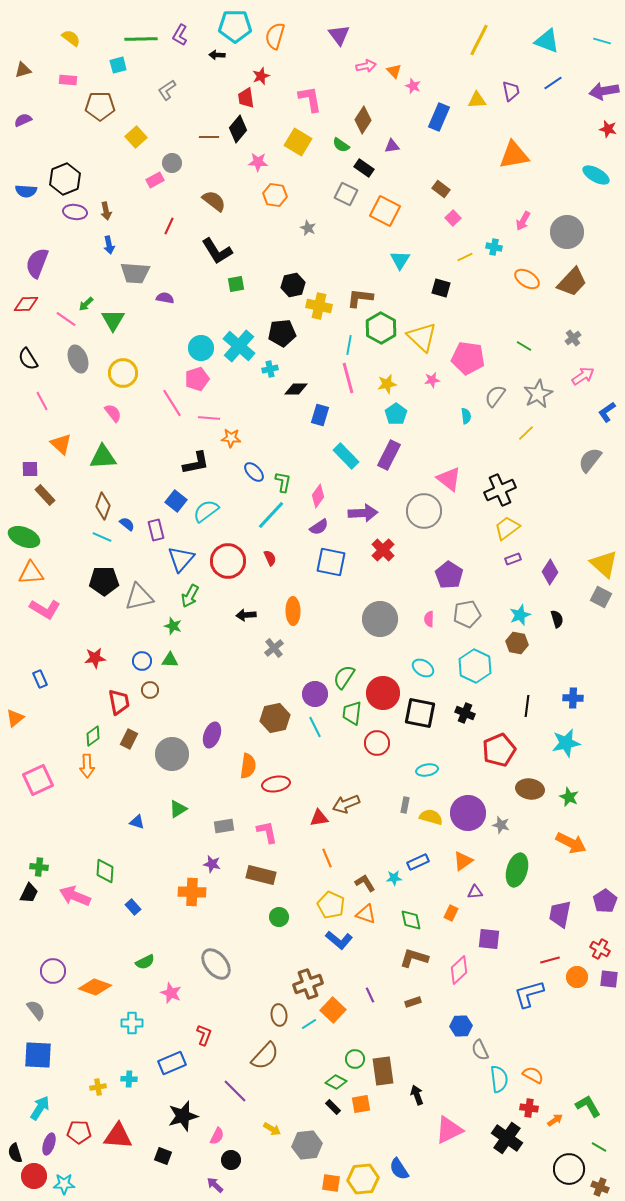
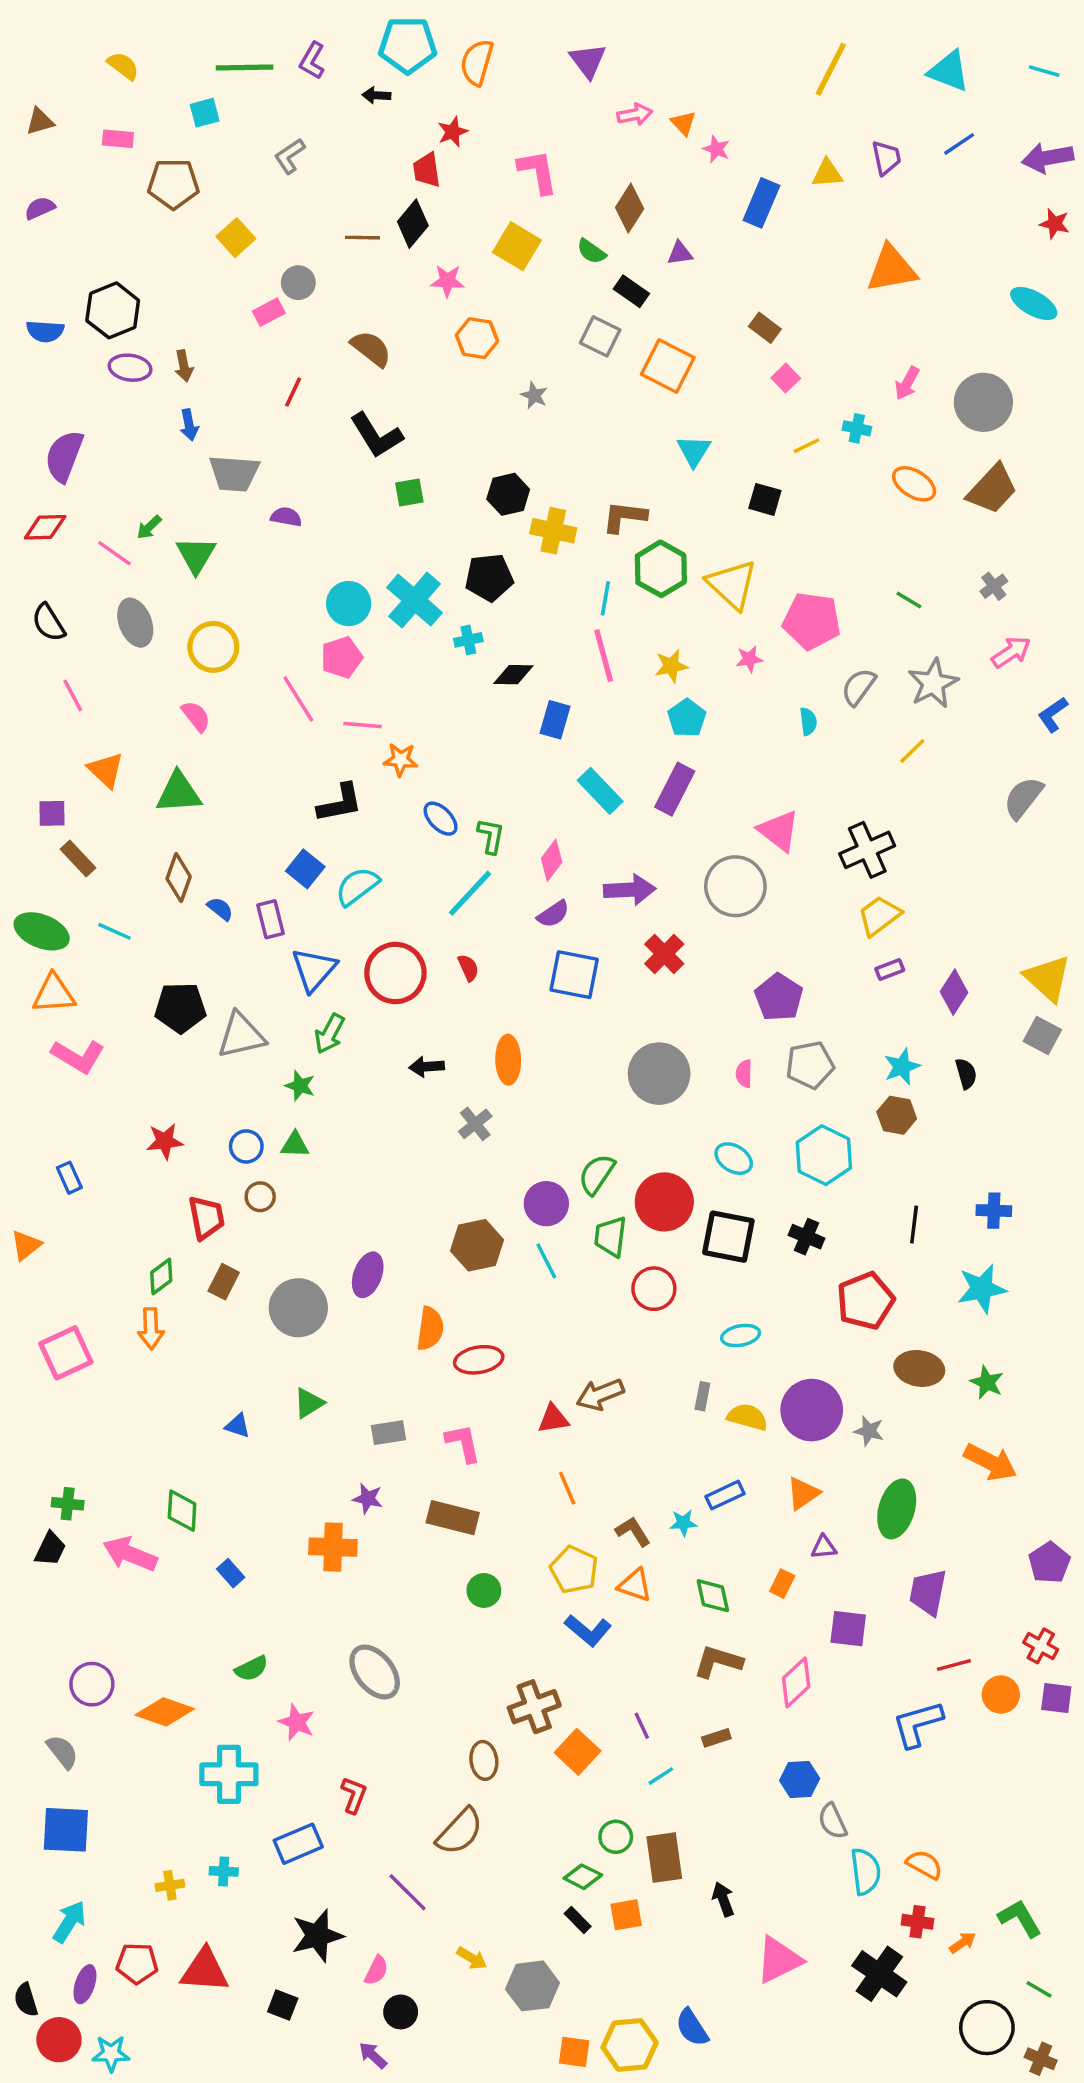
cyan line: (102, 537) -> (114, 931), moved
purple trapezoid: (560, 914) -> (928, 1592), moved
cyan cross: (132, 1023) -> (229, 1774), size x1.5
cyan line: (309, 1024) -> (661, 1776), moved

